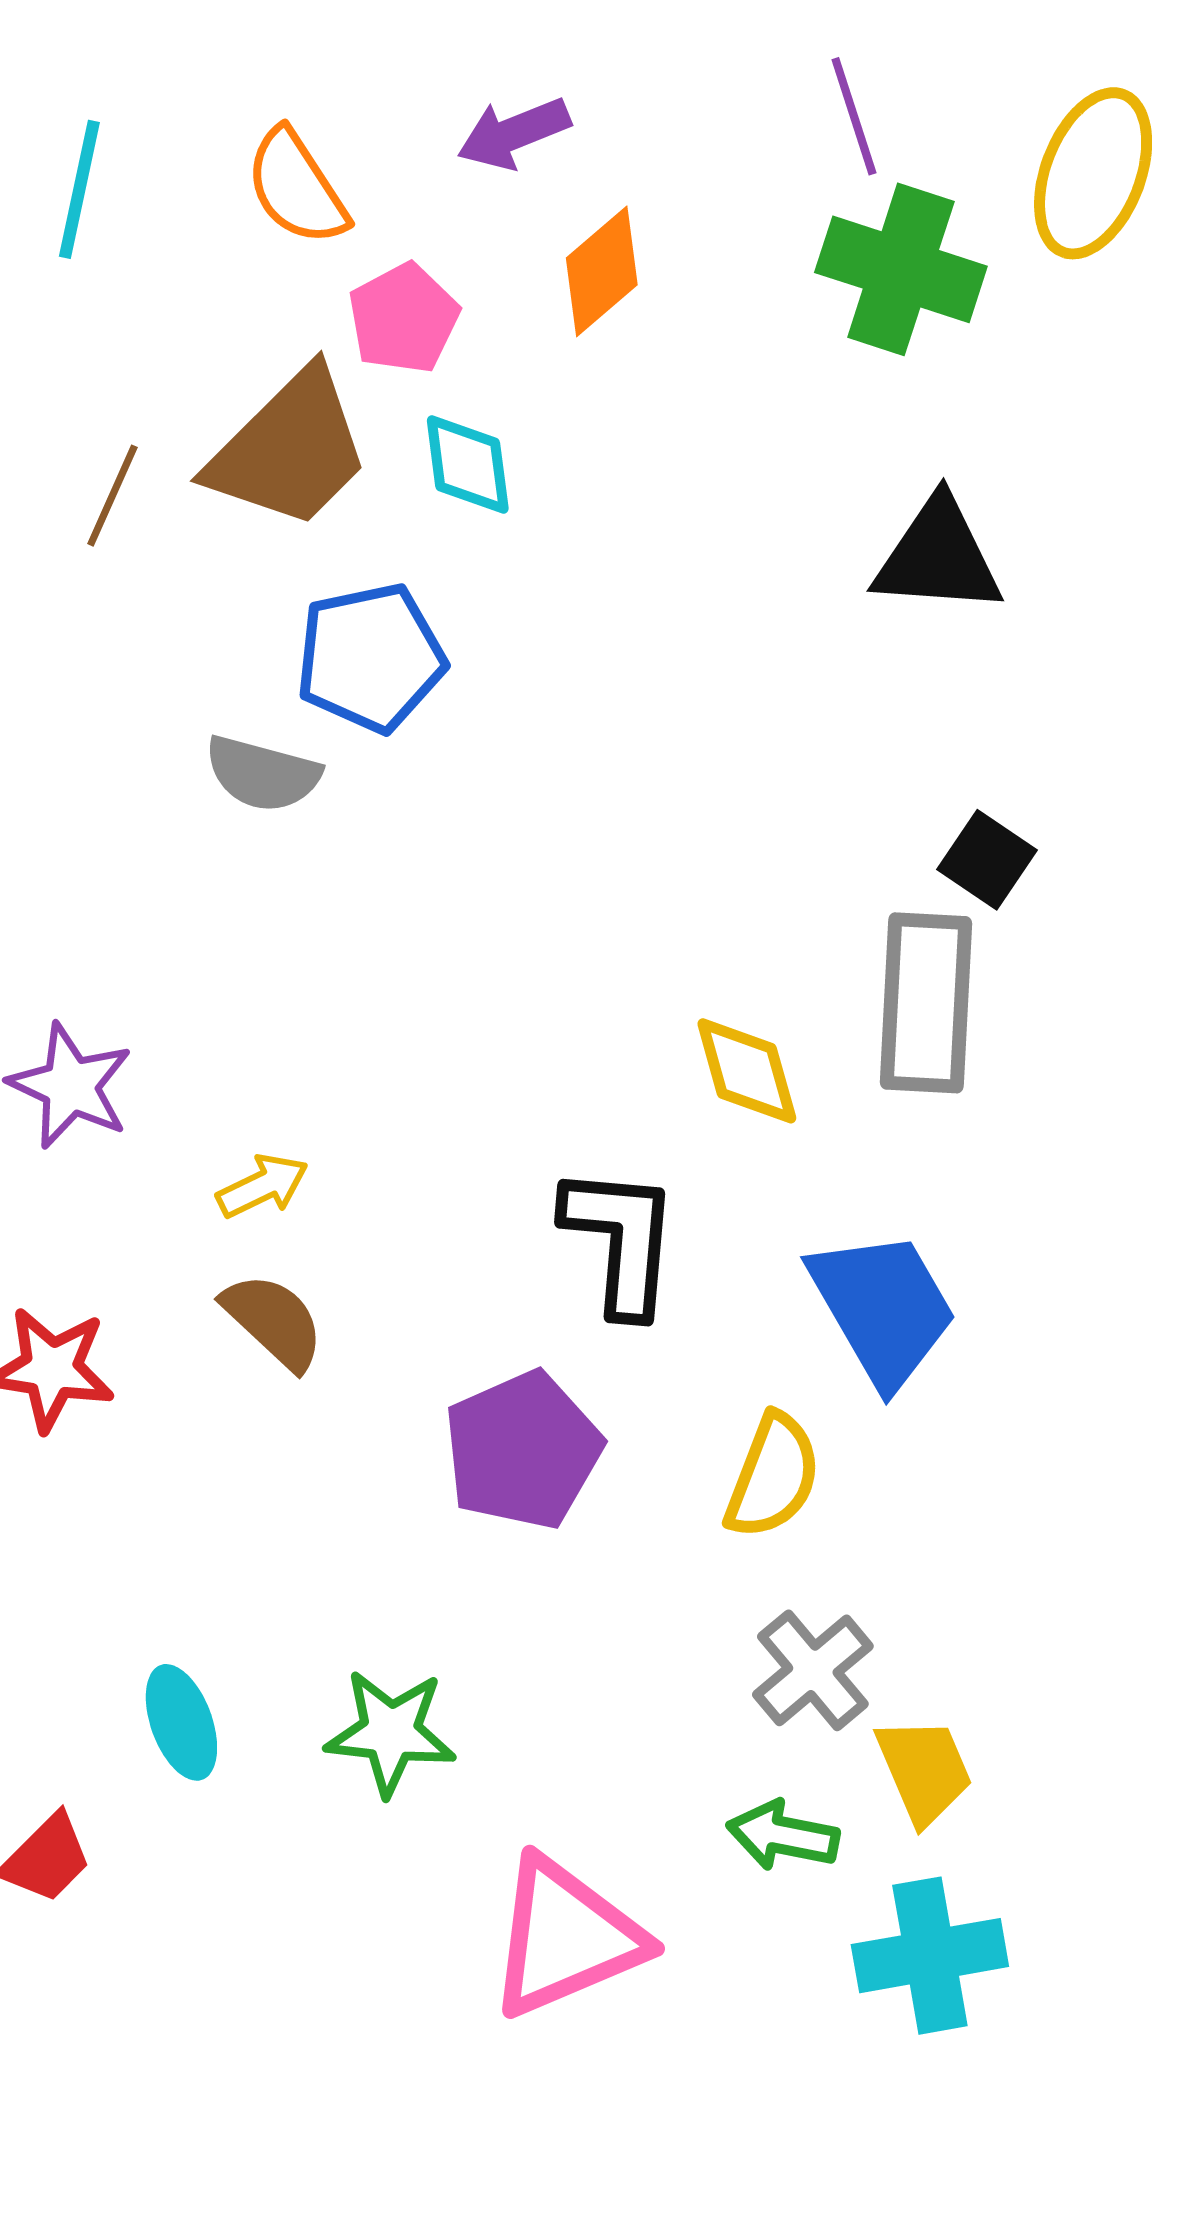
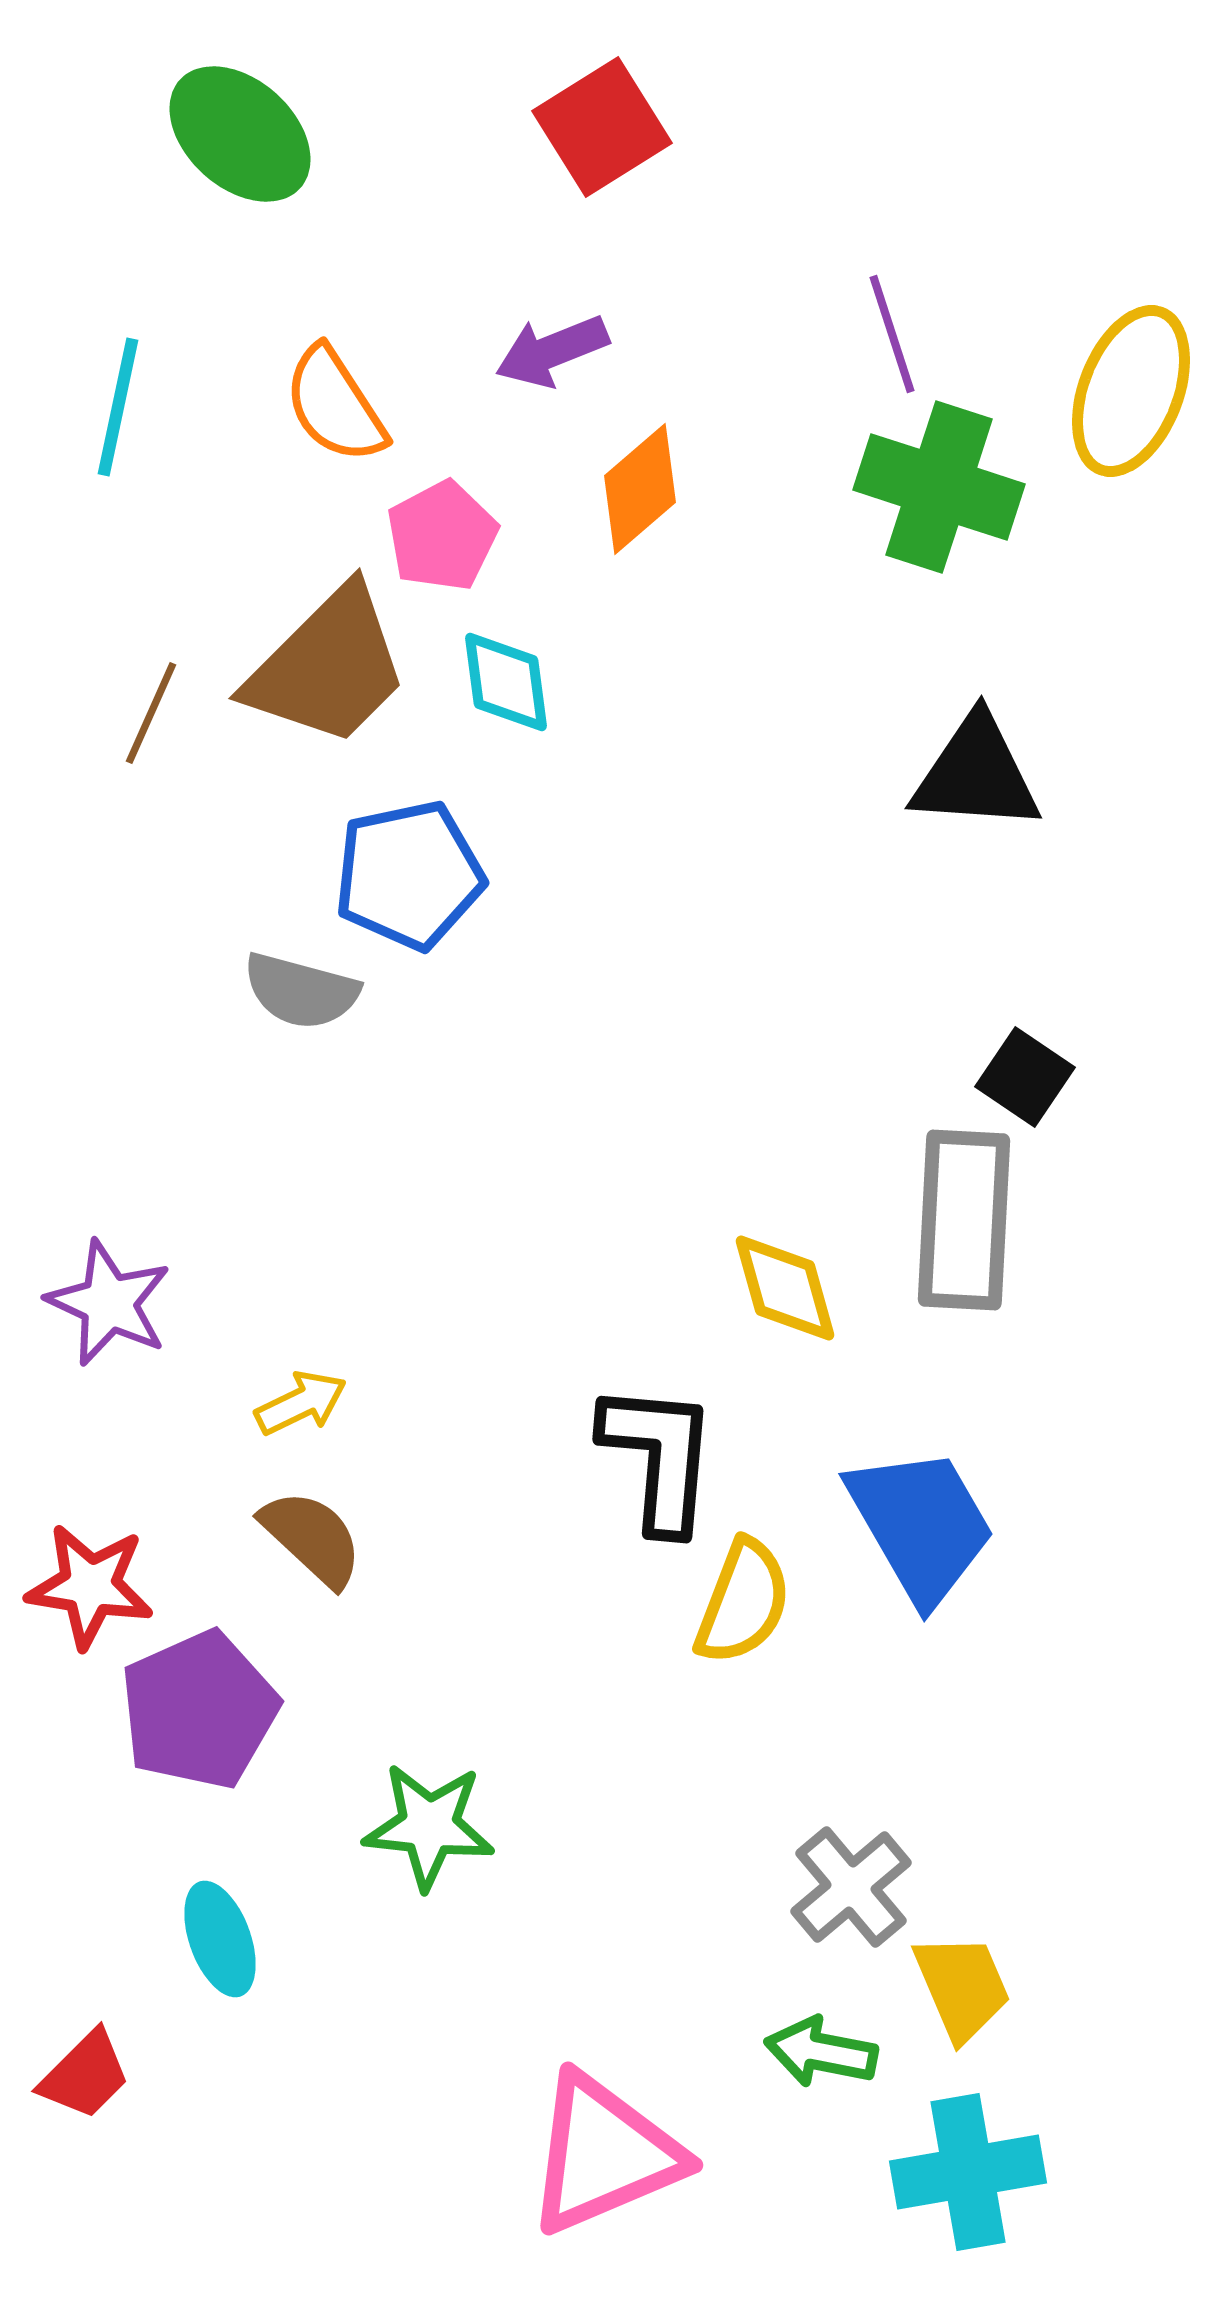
purple pentagon: (523, 1450) -> (199, 1710), moved
yellow semicircle: (773, 1476) -> (743, 1602), moved
green star: (391, 1732) -> (429, 1826), moved

